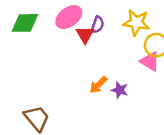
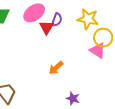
purple star: (120, 90) -> (73, 98), moved

